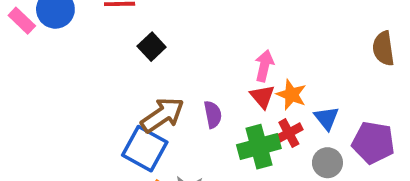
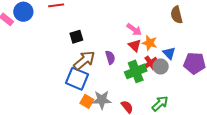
black square: (152, 47) -> (76, 37), moved, turned 32
brown semicircle: (383, 48) -> (177, 15), moved
pink arrow: (264, 66) -> (134, 29), turned 119
gray circle: (327, 163) -> (161, 66), moved

